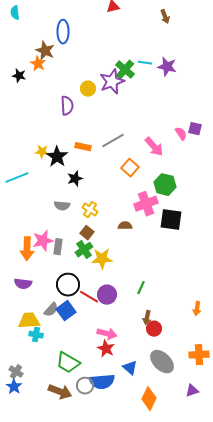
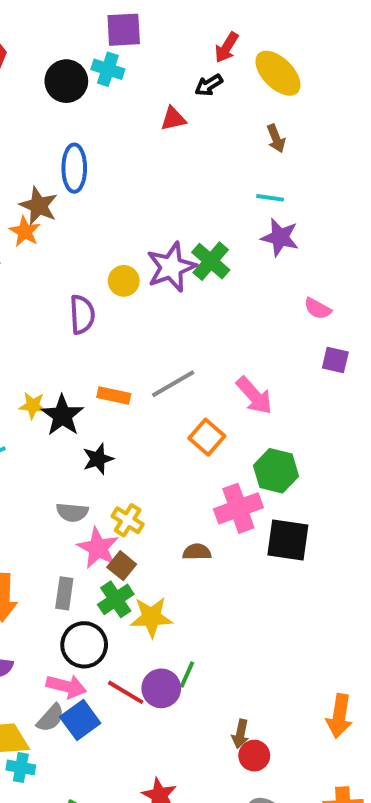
cyan line: (145, 63) -> (270, 198), moved
green cross: (125, 70) -> (211, 261), moved
pink semicircle: (181, 134) -> (318, 309), moved, turned 152
pink star: (43, 241) -> (98, 548), moved, turned -30
black circle: (68, 285) -> (84, 645), moved
green line: (141, 288) -> (187, 675), moved
orange arrow: (197, 309) -> (339, 716), size x1.5
pink arrow: (107, 334) -> (66, 686), moved

